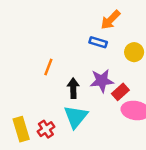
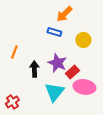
purple star: (102, 81) -> (57, 63), turned 30
cyan triangle: (76, 117) -> (54, 92), moved

